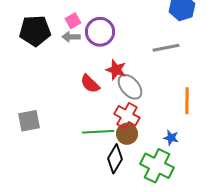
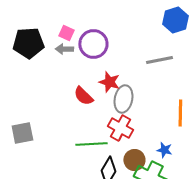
pink square: (73, 21) -> (66, 33), turned -35
gray ellipse: (130, 87) -> (123, 99), turned 52
brown circle: (127, 134) -> (134, 160), moved

